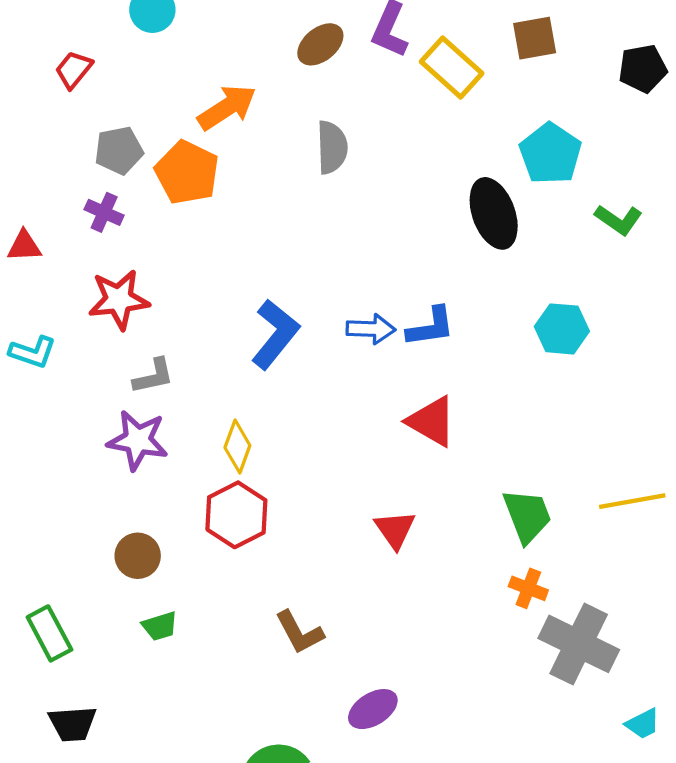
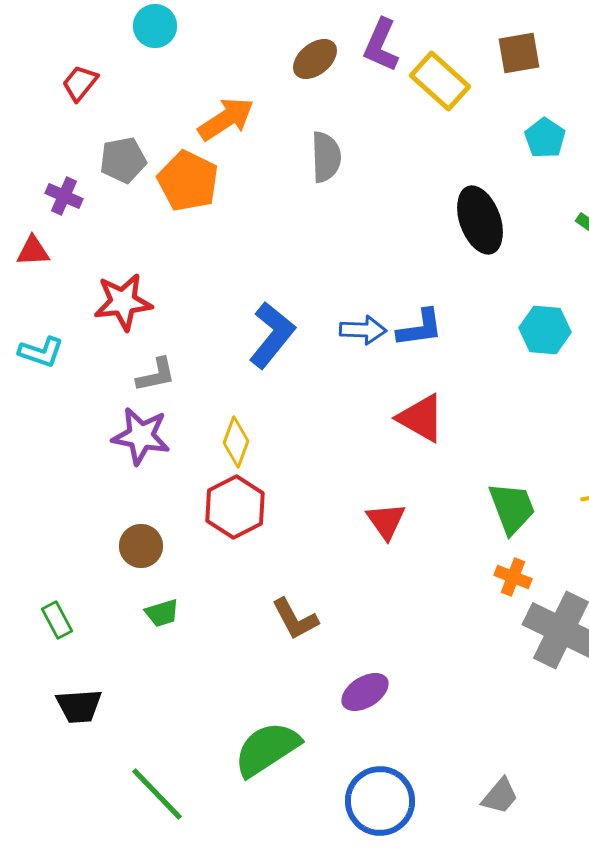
cyan pentagon: (550, 154) -> (545, 138), moved, size x0.7
purple cross: (104, 212) -> (64, 196), moved
green rectangle: (49, 633) -> (57, 620), size x0.7

